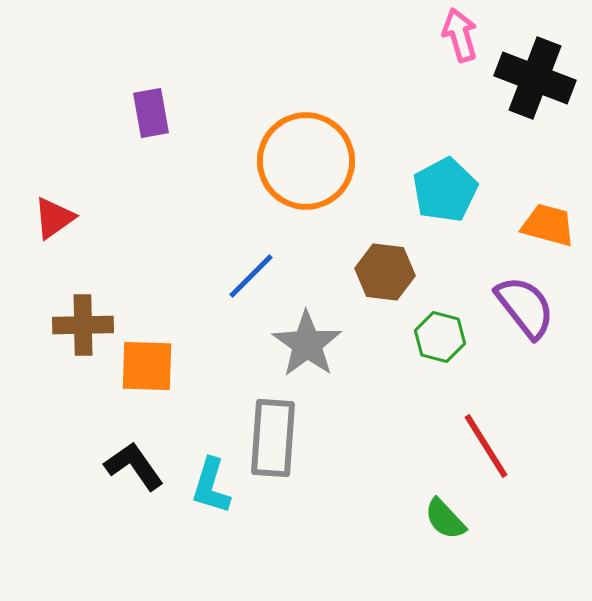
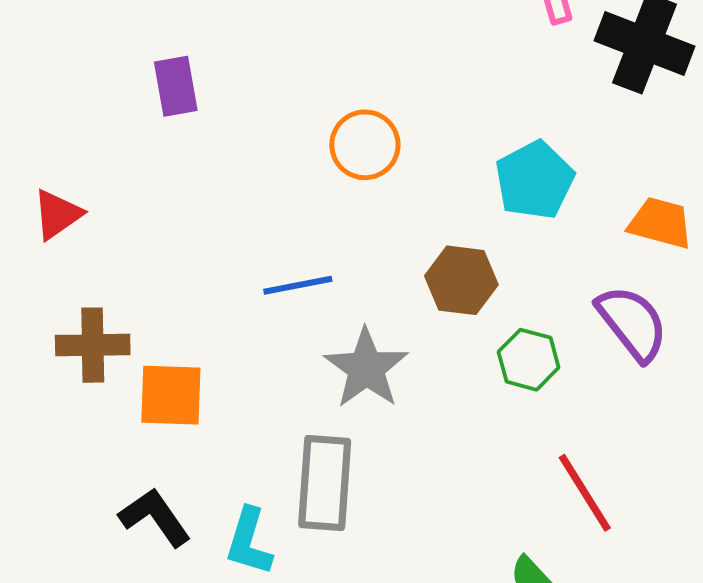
orange circle: (306, 161) -> (365, 145), size x0.6
blue line: (251, 276) -> (298, 285), turned 34

